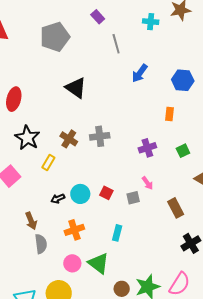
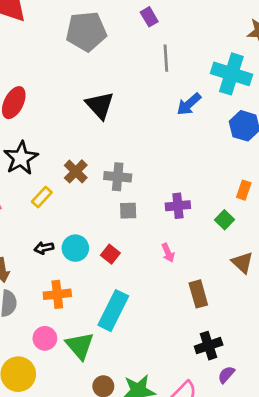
cyan cross: (151, 22) -> (231, 74), moved, size x1.8
orange rectangle: (170, 114) -> (244, 190), moved
green square: (183, 151) -> (225, 220), turned -32
gray square: (133, 198) -> (128, 211), moved
cyan rectangle: (117, 233) -> (113, 311), size x1.8

